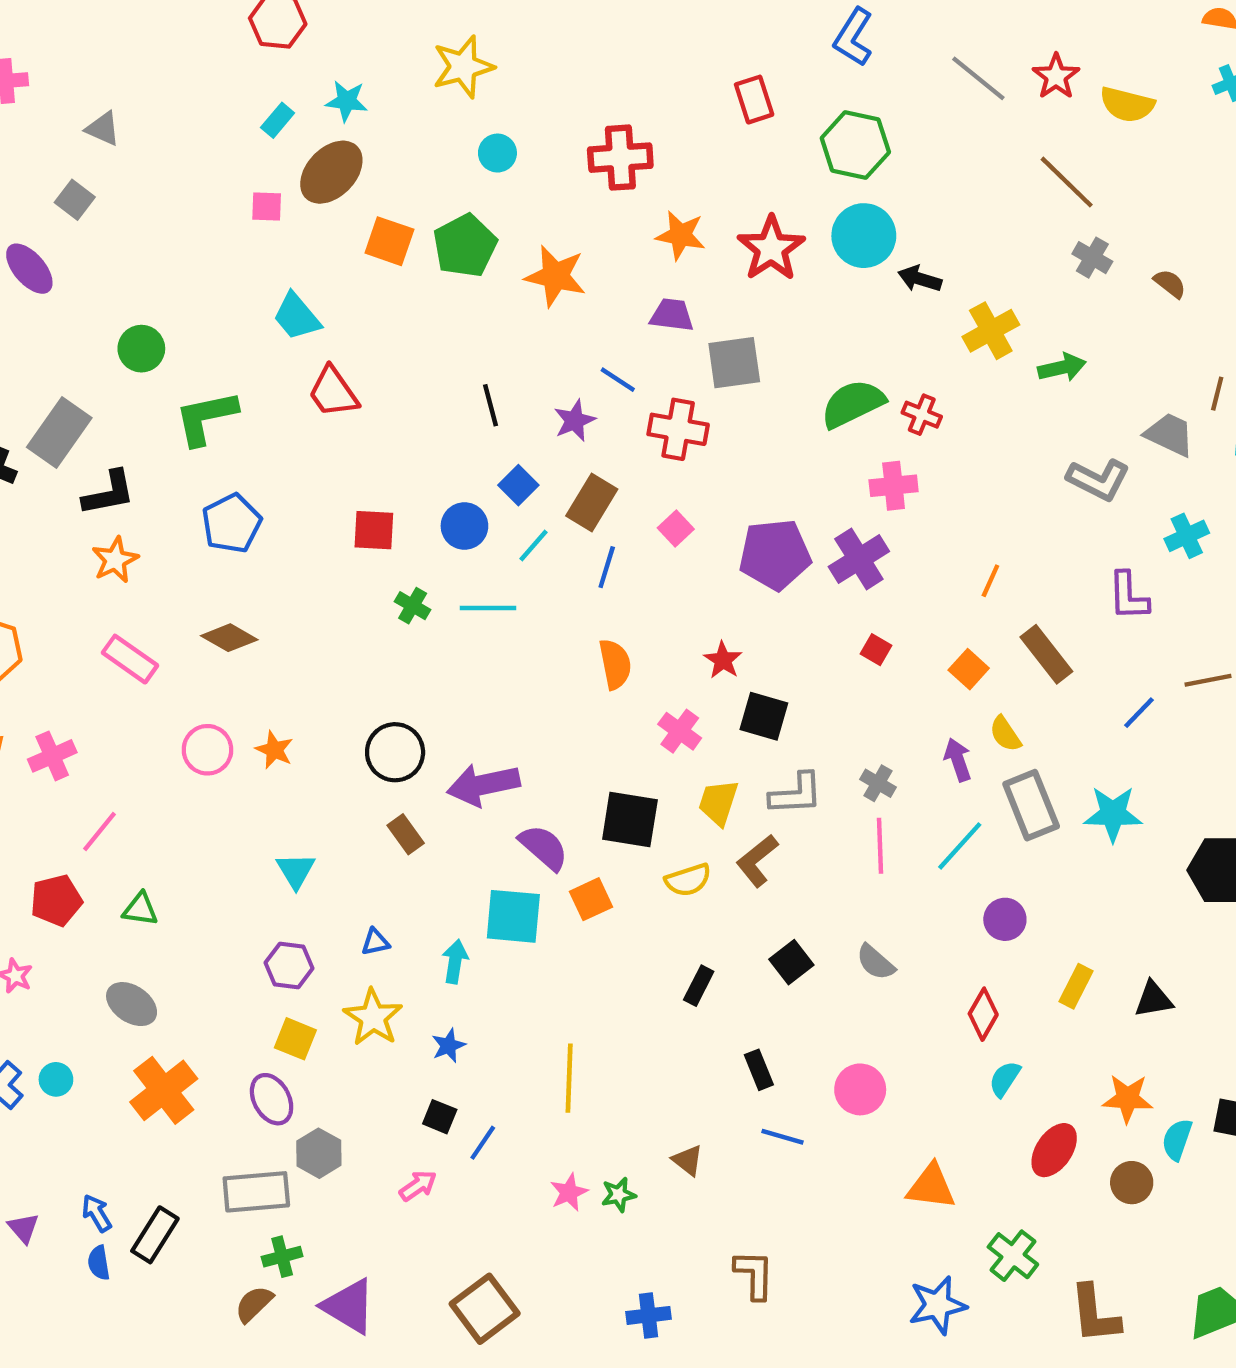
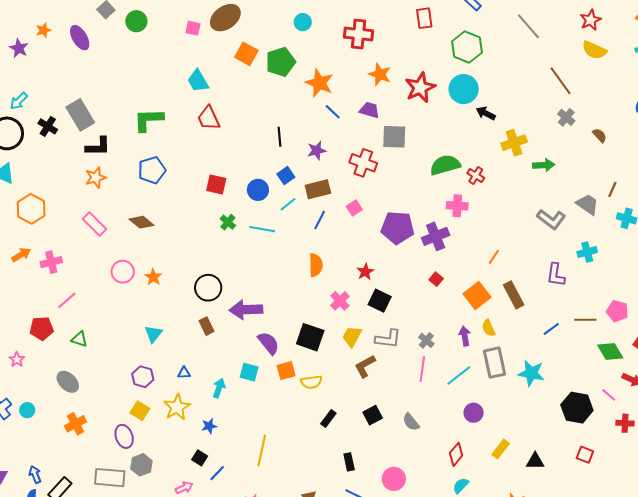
red star: (1056, 76) -> (590, 20), moved
green circle: (141, 349) -> (136, 21), moved
blue line: (618, 380) -> (333, 112), moved
gray rectangle: (59, 433) -> (80, 115), turned -76
brown rectangle: (592, 502) -> (318, 189), turned 35
orange square: (969, 669) -> (477, 296), size x1.5
yellow semicircle: (688, 880) -> (311, 382), moved
cyan square: (513, 916) -> (249, 372), size x0.7
orange cross: (164, 1090) -> (76, 424), size x0.7

